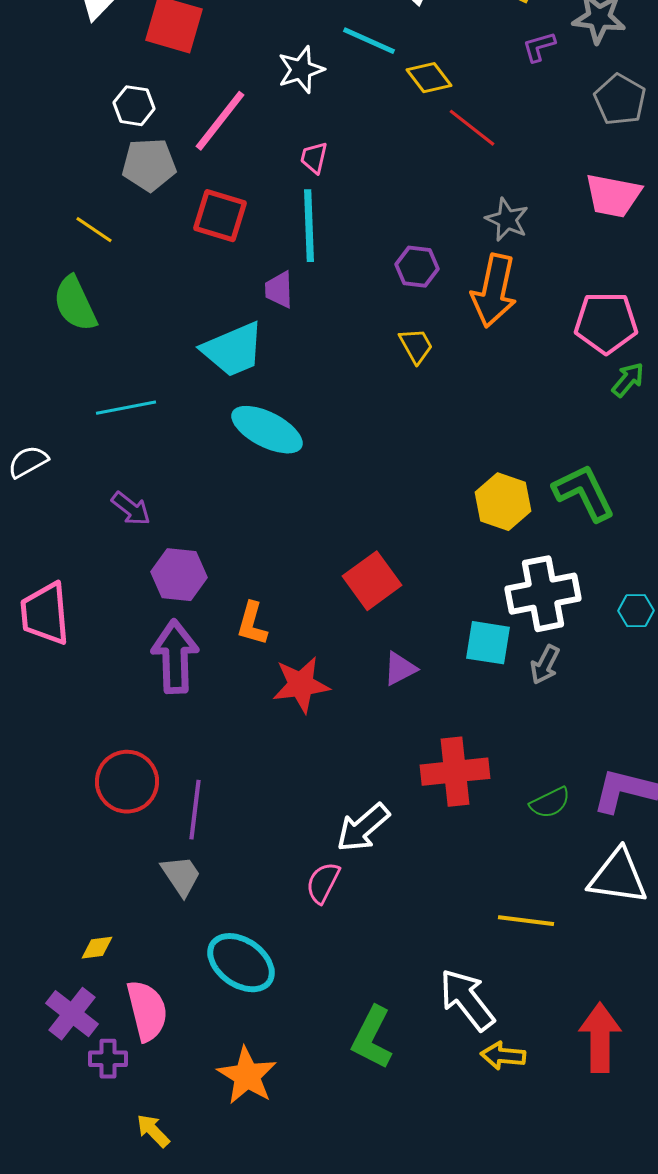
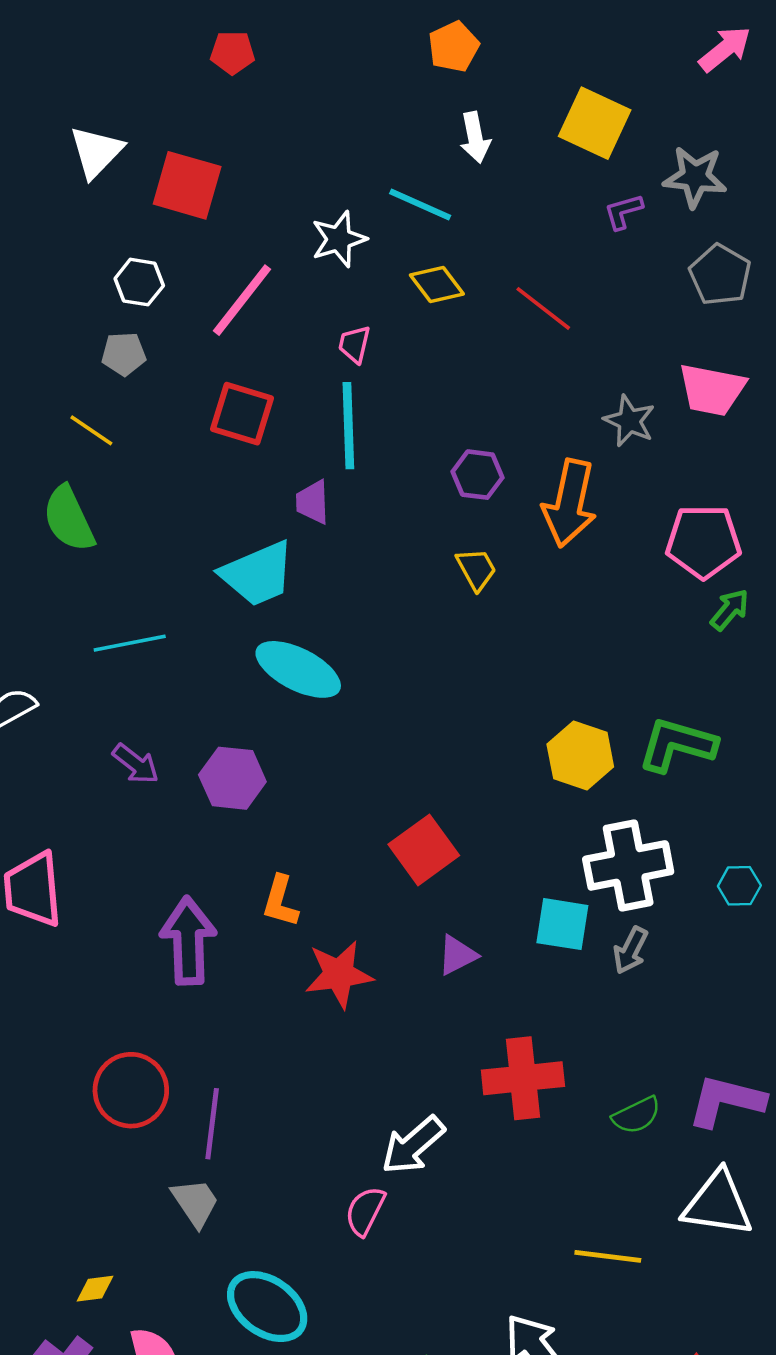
yellow diamond: (429, 78) -> (437, 285), moved
gray pentagon: (149, 165) -> (124, 354), moved, size x0.7
gray star: (507, 220) -> (629, 421), moved
green L-shape: (584, 493) -> (677, 745), turned -48
purple hexagon: (179, 575) -> (232, 778), moved

